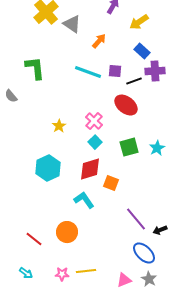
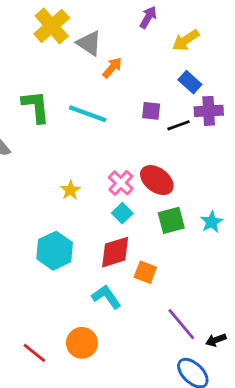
orange arrow: (99, 41) -> (112, 68), moved
cyan line: (88, 72) -> (88, 114), moved
red ellipse: (126, 105) -> (157, 180), moved

